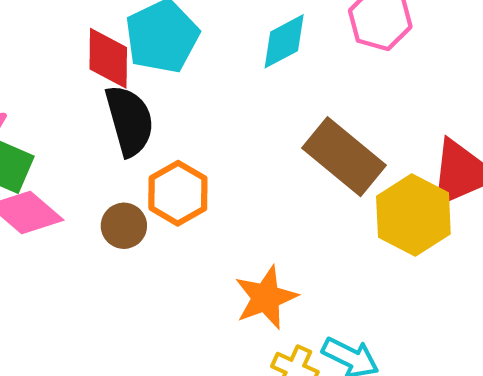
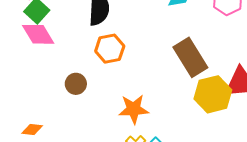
brown circle: (124, 226) -> (76, 84), moved

